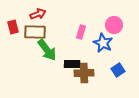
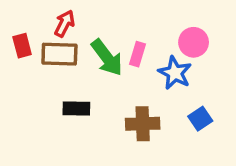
red arrow: (38, 14) -> (65, 24), turned -42
green arrow: (47, 50) -> (107, 58), moved
black rectangle: (72, 64) -> (76, 108), moved

